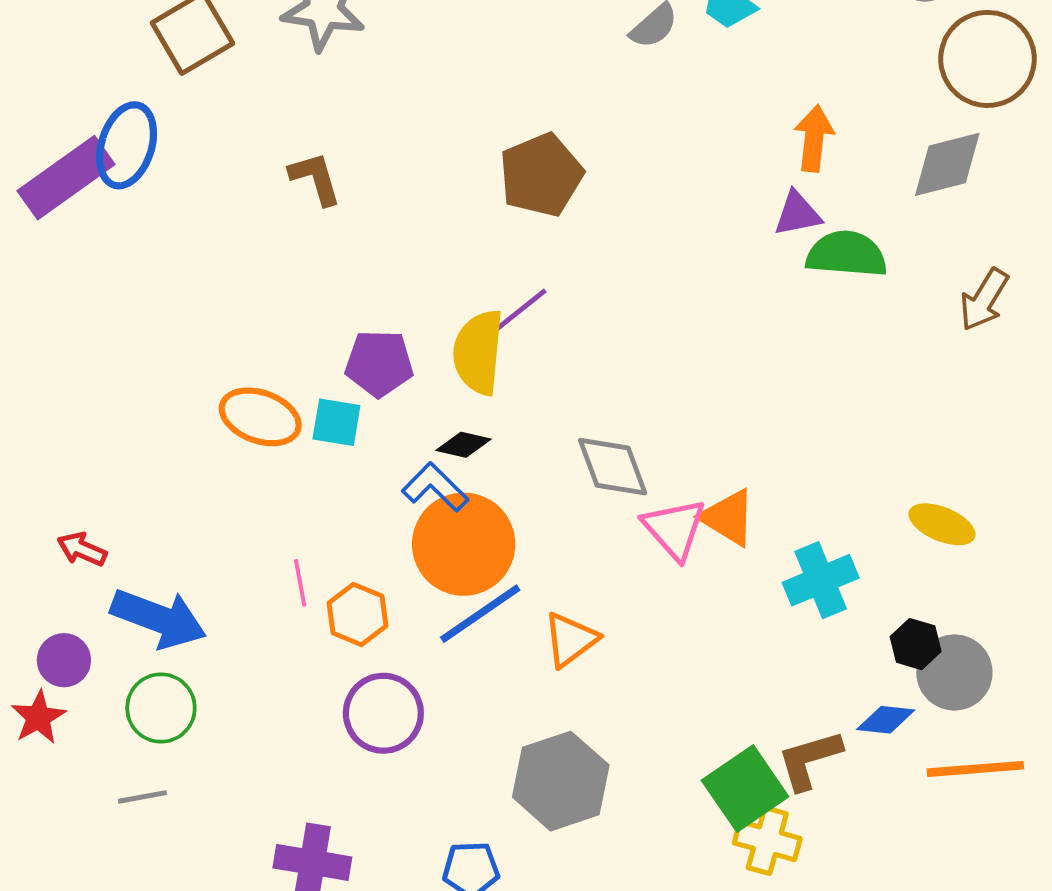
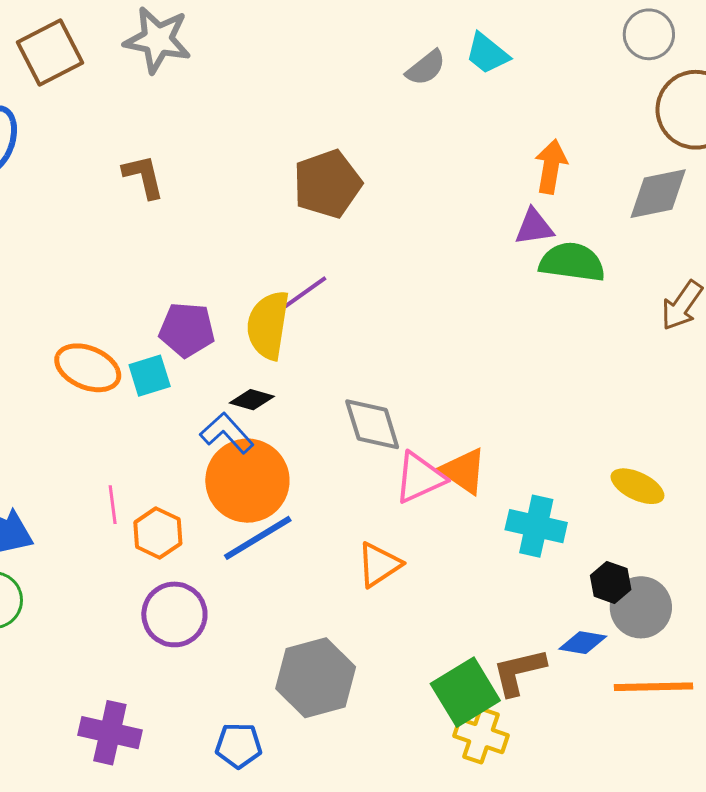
cyan square: (336, 422) -> (150, 376), turned -30
pink triangle: (674, 529) -> (420, 478), turned 44
cyan cross: (821, 580) -> (536, 526), turned 32
orange triangle: (570, 640) -> (379, 565), moved

